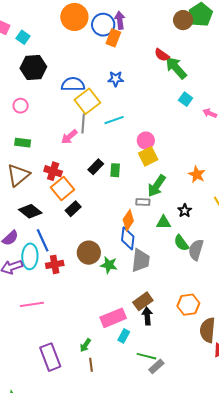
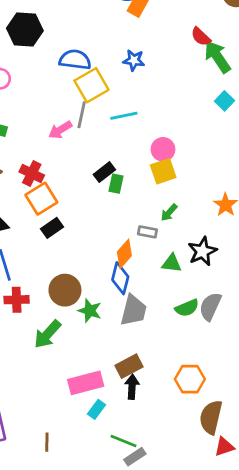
black rectangle: (96, 167) -> (104, 172), moved
green arrow: (157, 186) -> (169, 213), size x0.6
black star: (185, 211) -> (202, 251), size x1.5
green semicircle: (181, 243) -> (187, 308), moved, turned -84
green arrow: (85, 345) -> (47, 334), moved, size x1.6

